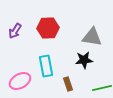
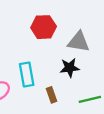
red hexagon: (48, 28) -> (44, 27), moved

